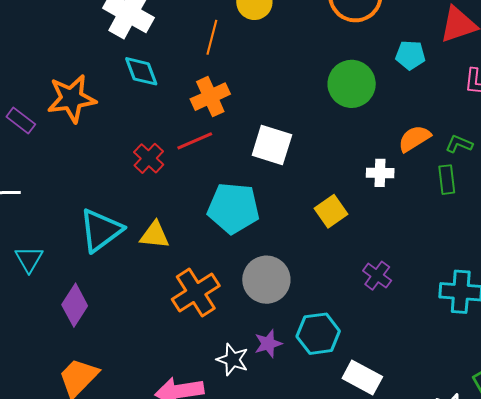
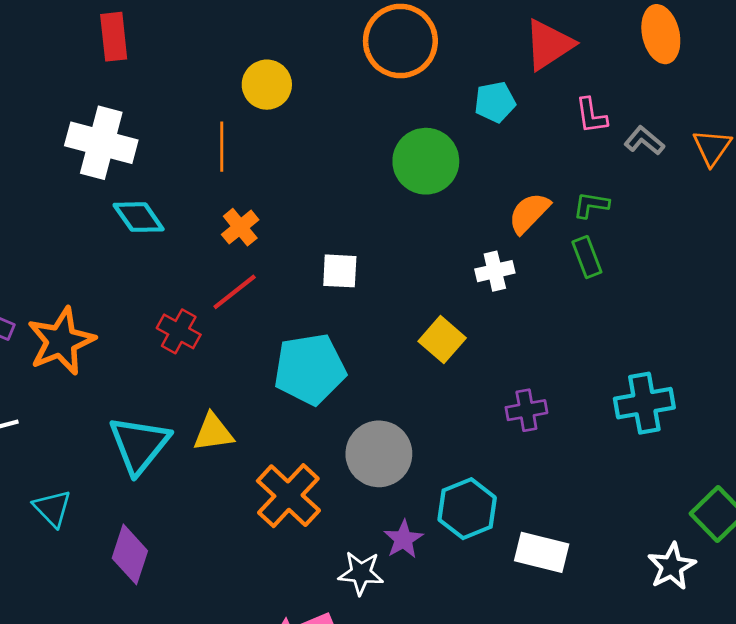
orange cross: (210, 97) -> (240, 227), size x0.7
orange star: (72, 99) -> (61, 341), moved
white square: (272, 145) -> (340, 271), size x0.7
purple cross: (377, 276) -> (526, 410), turned -32

